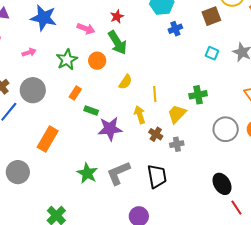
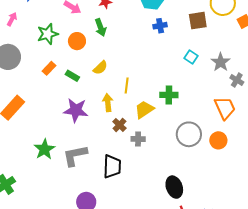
green arrow: (117, 43) -> (101, 27), size x0.7
pink arrow: (29, 52) -> (12, 19), turned -56
green rectangle: (91, 110) -> (72, 76), moved

